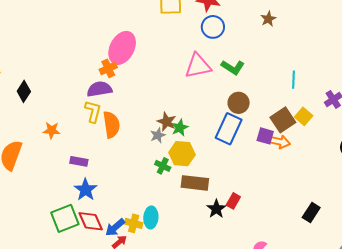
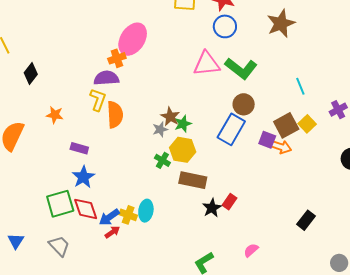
brown star: (268, 19) -> (281, 23), size x1.8
green L-shape: (233, 67) -> (241, 68), size x1.4
cyan line: (293, 80) -> (300, 86), turned -30

